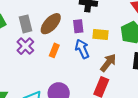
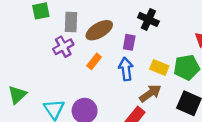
yellow rectangle: (101, 34) -> (159, 68), moved

